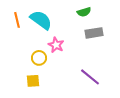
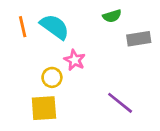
gray rectangle: (94, 33) -> (139, 39), moved
yellow square: (33, 81) -> (44, 108), size x1.5

